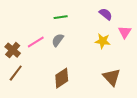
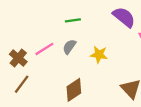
purple semicircle: (106, 14) -> (124, 17), size x1.5
yellow star: (103, 41) -> (99, 55), moved

